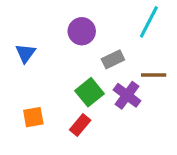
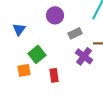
green square: (90, 92) -> (37, 54), moved
red rectangle: (80, 125) -> (54, 75), turned -48

